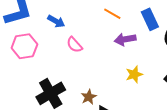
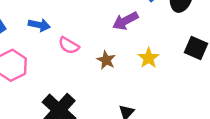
brown star: (89, 97) -> (106, 60), moved

